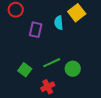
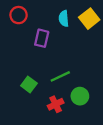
cyan semicircle: (59, 23) -> (64, 19), moved
green circle: (73, 69) -> (80, 96), moved

